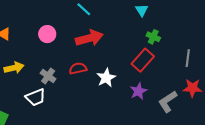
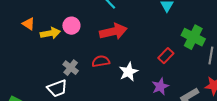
green cross: (153, 37) -> (193, 37), moved, size x1.6
red rectangle: (143, 60) -> (166, 56), size x0.7
yellow arrow: (14, 68) -> (50, 33), moved

